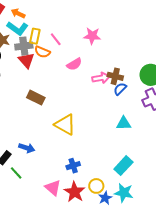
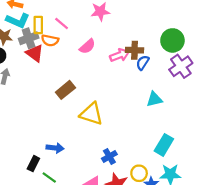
brown rectangle: (36, 98) -> (65, 90), moved, turned -54

